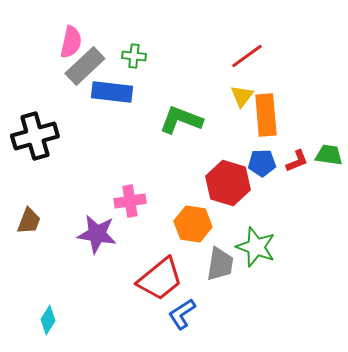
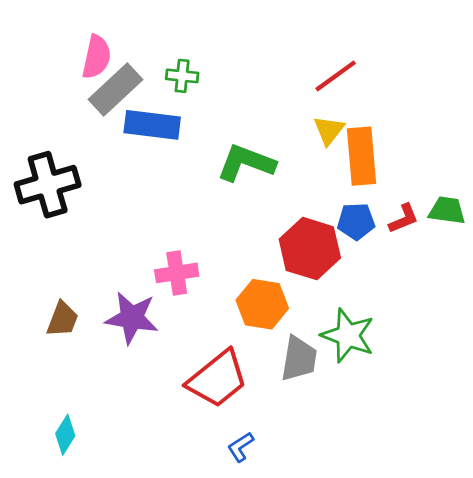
brown trapezoid: (29, 221) -> (63, 319), moved
blue L-shape: (182, 314) -> (241, 447), moved, size x0.7

